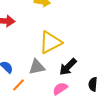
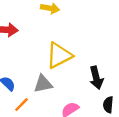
black arrow: (68, 67) -> (96, 78), moved, turned -60

